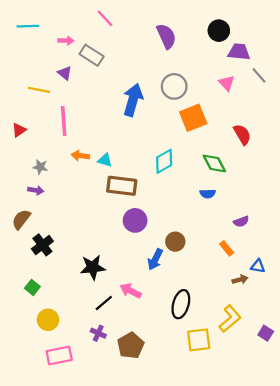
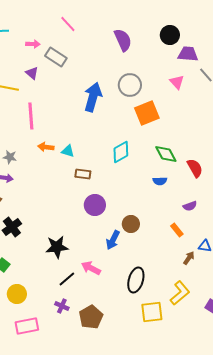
red semicircle: (242, 134) -> (195, 168), moved
brown rectangle: (122, 186) -> (83, 174), size x0.6
brown arrow: (240, 280) -> (189, 258), turned -40

